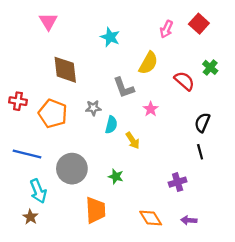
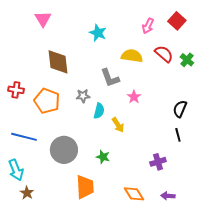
yellow semicircle: (148, 63) -> (132, 56), turned -110
red semicircle: (184, 81) -> (164, 54), moved
cyan arrow: (38, 191) -> (16, 170), moved

